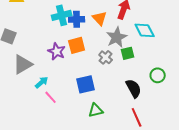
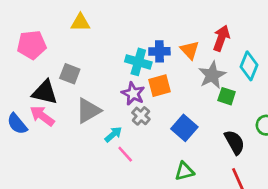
cyan cross: (62, 15) -> (138, 62), moved, turned 30
cyan diamond: (145, 30) -> (249, 66), turned 50
green square: (128, 53) -> (227, 96), turned 32
gray cross: (106, 57) -> (141, 116), moved
blue square: (86, 84) -> (184, 128), moved, turned -36

